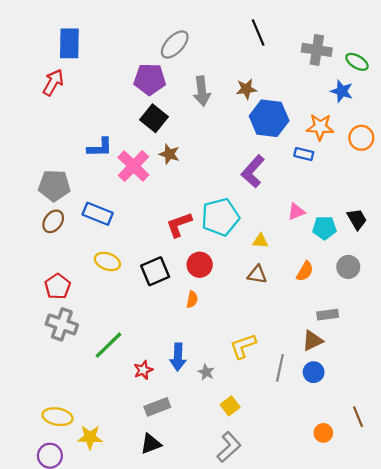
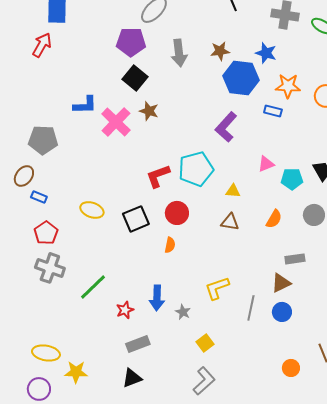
blue star: (342, 91) -> (266, 53), moved
blue rectangle: (98, 214) -> (39, 197), moved, size x0.6
brown ellipse: (53, 221) -> (24, 176), moved

